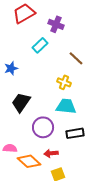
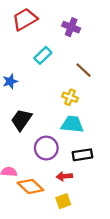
purple cross: (56, 24) -> (71, 27), moved
red arrow: (51, 153) -> (64, 176), moved

